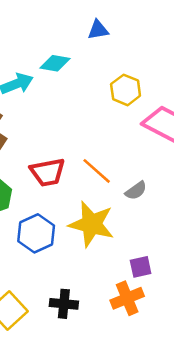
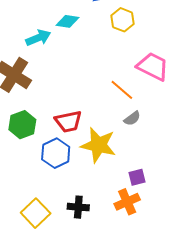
yellow hexagon: (126, 90) -> (123, 20), moved
orange line: (97, 171) -> (122, 90), moved
red trapezoid: (47, 172) -> (68, 121), moved

